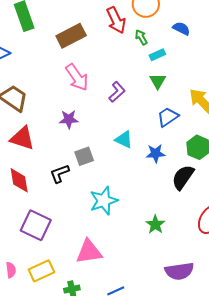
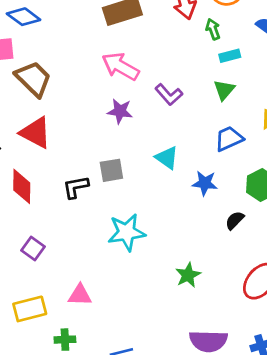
pink arrow: (77, 77) -> (120, 66), turned 144
purple L-shape: (117, 92) -> (169, 95), turned 80
purple star: (69, 119) -> (120, 111), moved
black semicircle: (183, 177) -> (235, 220), size x0.6
purple square: (36, 225) -> (33, 248), size x0.6
pink triangle: (89, 252) -> (80, 295), moved, size x0.7

